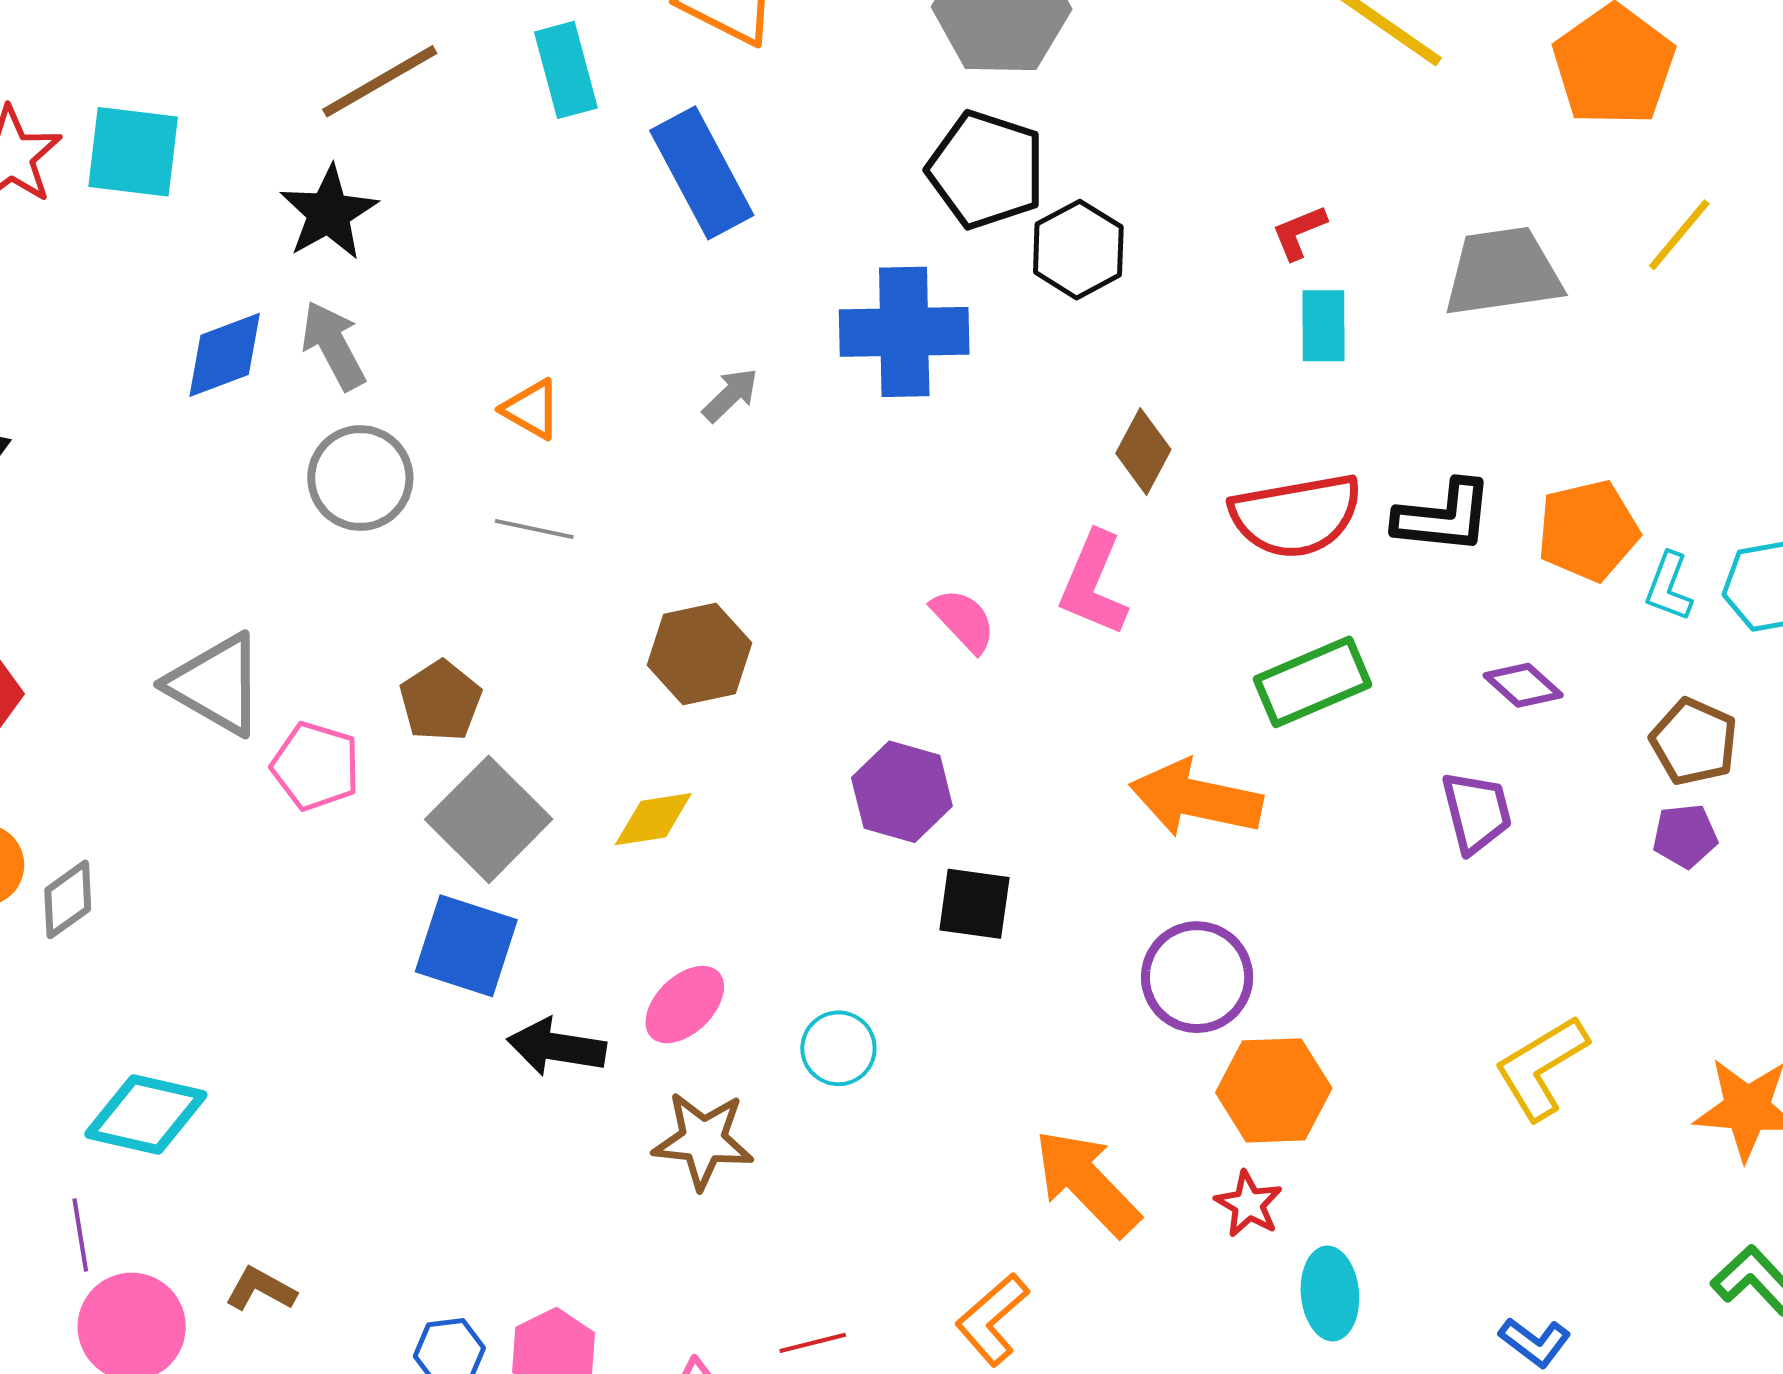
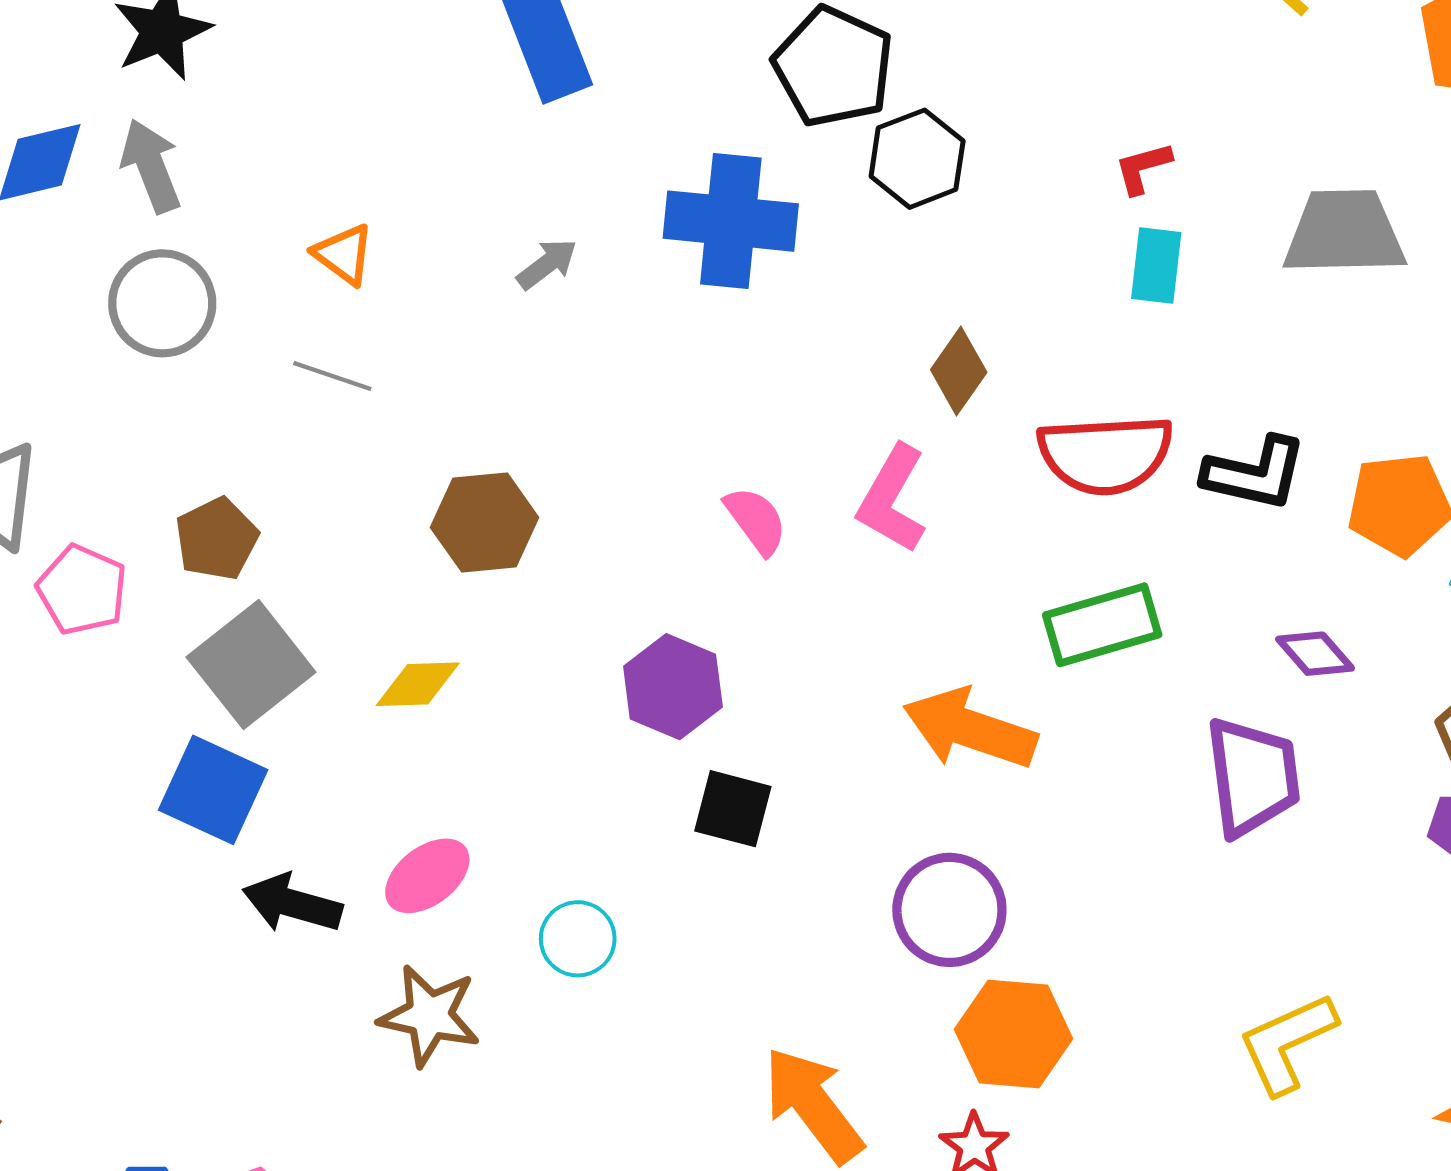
purple trapezoid: (1477, 812) -> (1253, 777), size x1.4

